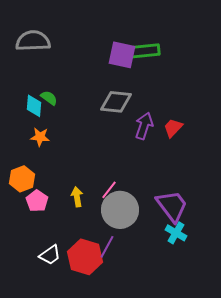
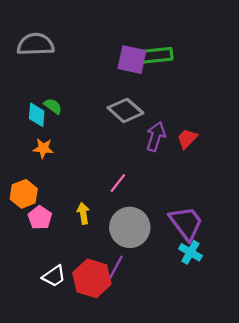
gray diamond: (116, 102) -> (125, 110), turned 36
pink line: (109, 190) -> (118, 183), moved

